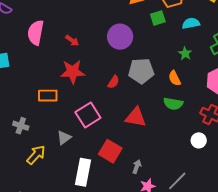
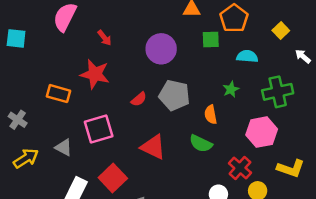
gray triangle: (64, 138) -> (64, 147), turned 49

